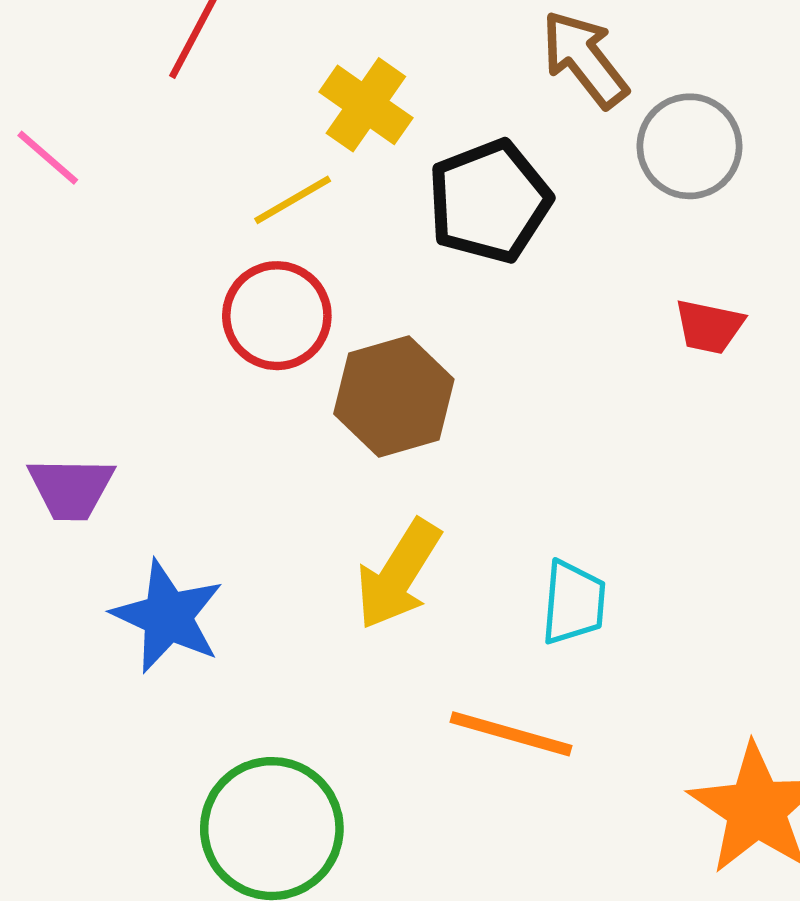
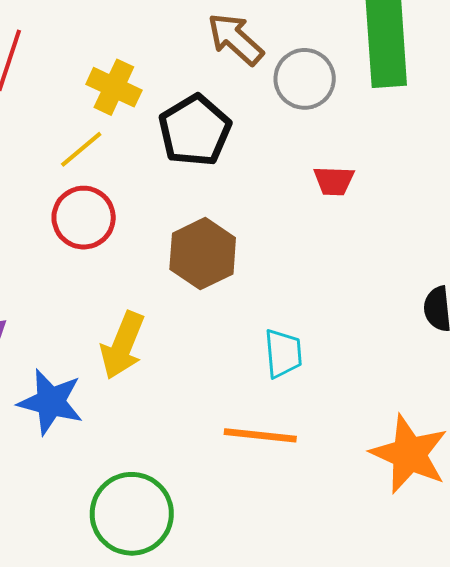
brown hexagon: (394, 396) -> (203, 254), moved
yellow arrow: (398, 575) -> (123, 345), moved

